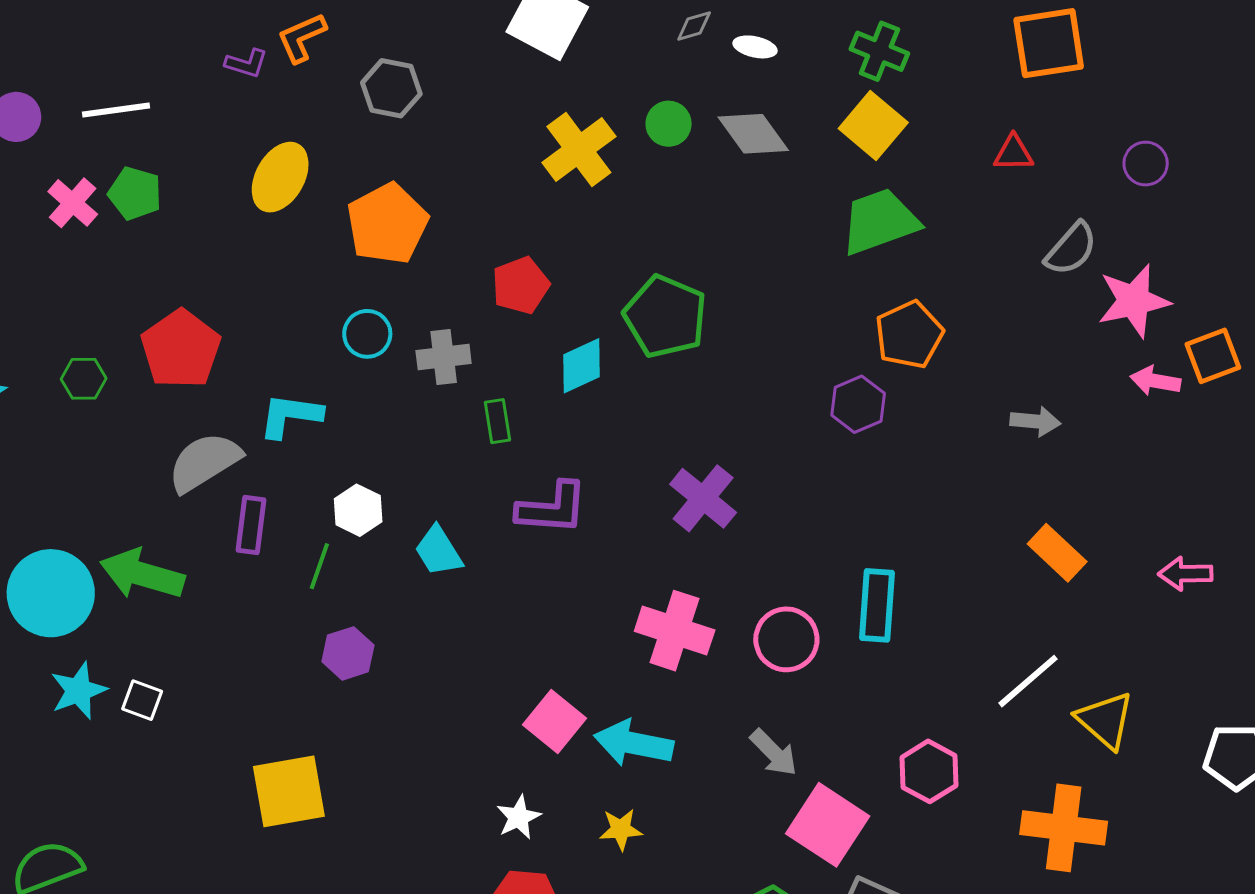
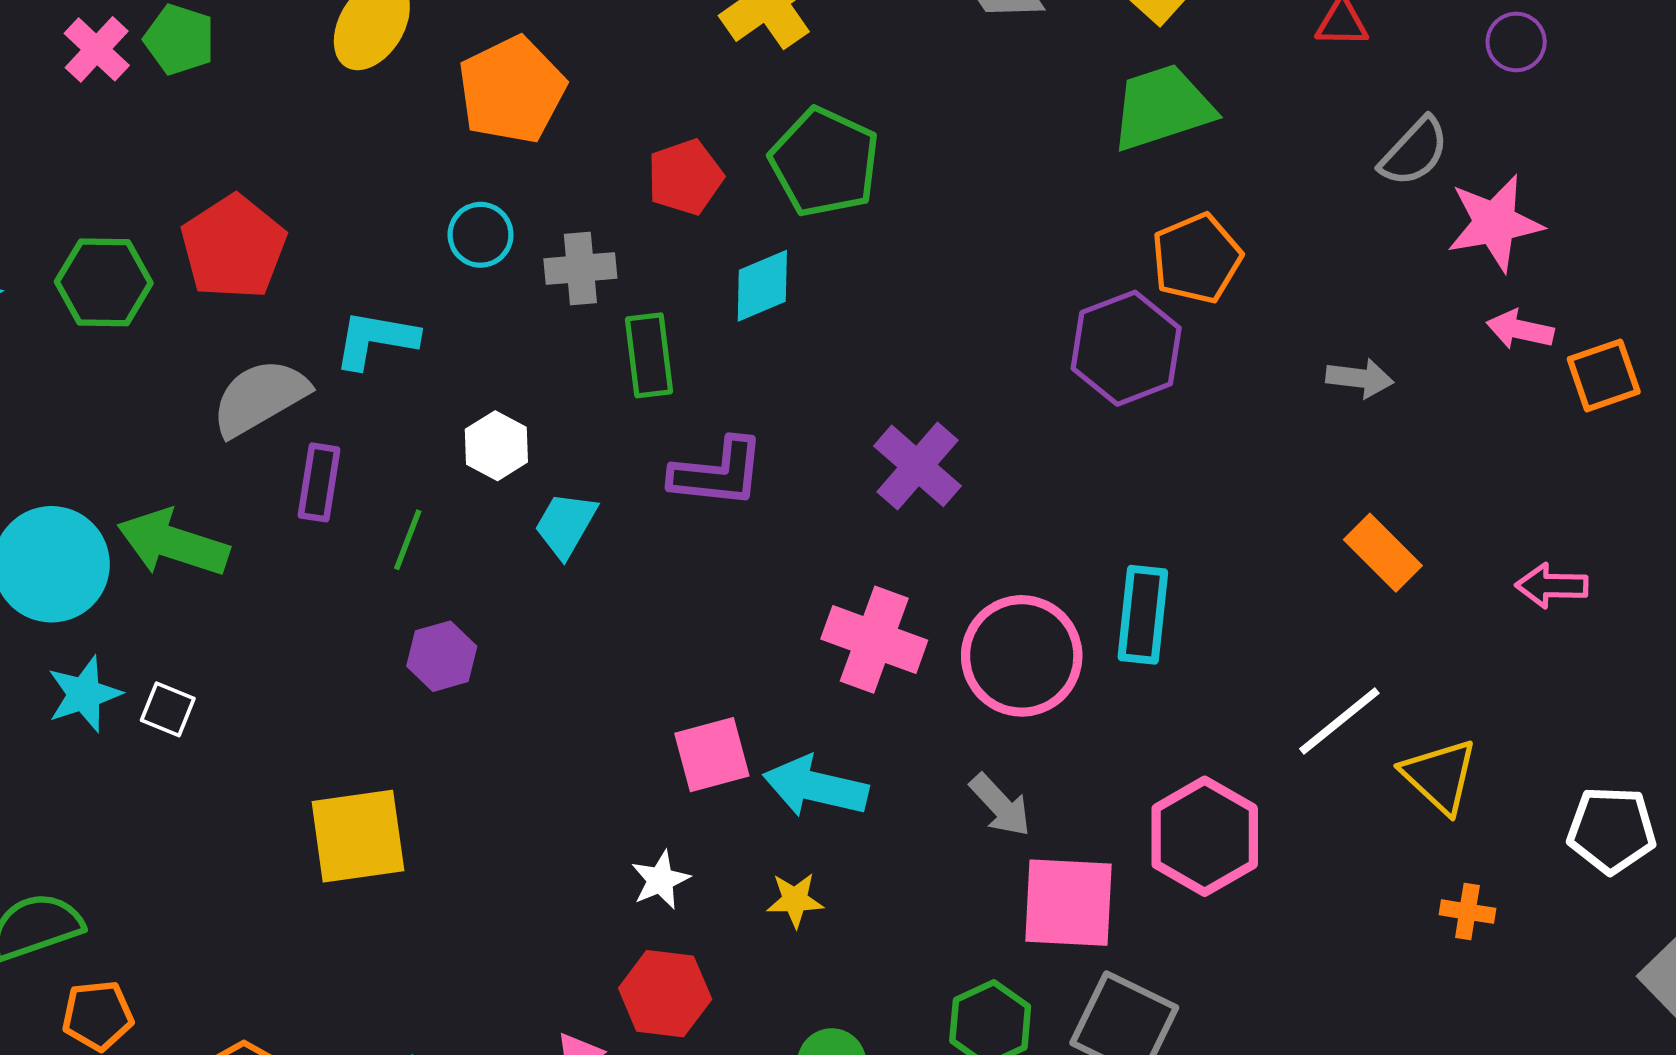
green pentagon: (665, 316) -> (825, 162), moved
orange square: (1213, 356) -> (1604, 375), moved
green hexagon: (84, 379) -> (104, 282), size x1.6
purple hexagon: (858, 404) -> (1126, 348), size x1.5
green rectangle: (498, 421) -> (649, 355), size x1.4
white hexagon: (358, 510) -> (496, 446), moved
cyan trapezoid: (438, 551) -> (566, 525), turned 60
pink circle: (786, 639) -> (1022, 656), size x1.4
pink square: (554, 721) -> (712, 755), turned 34
pink hexagon: (929, 771) -> (1205, 836), size x1.4
pink square: (828, 825) -> (1068, 903), turned -32
orange cross: (1064, 828) -> (1467, 912), moved, size x0.5

